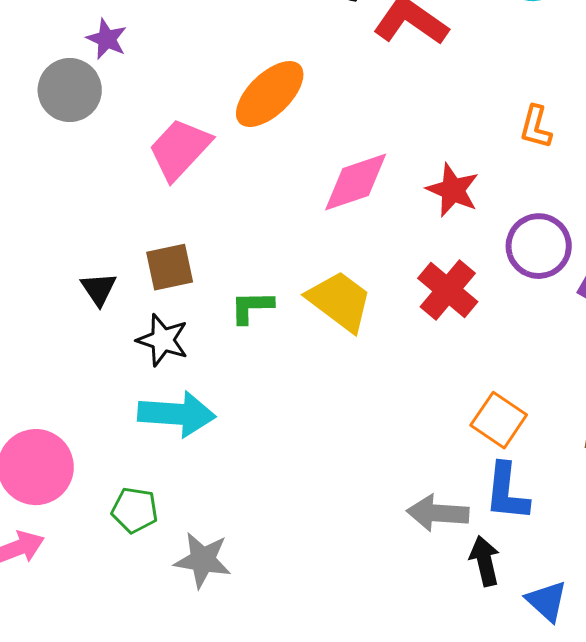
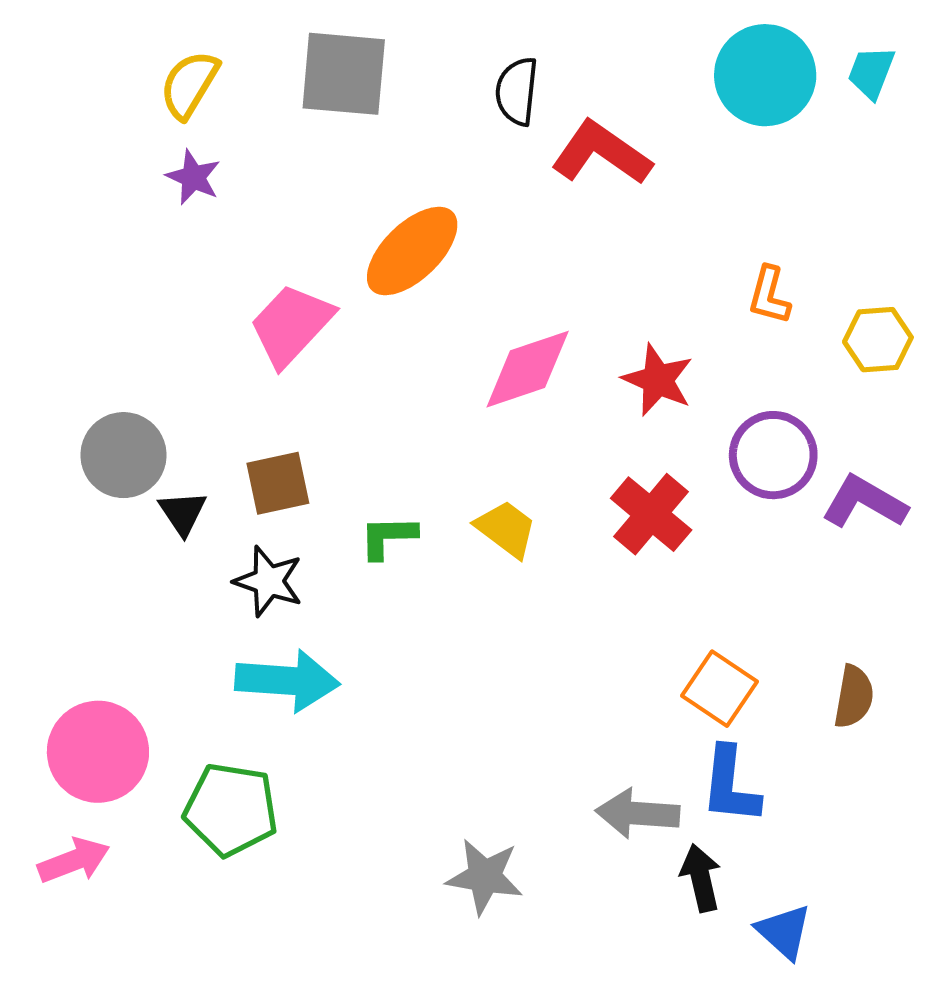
gray circle: (70, 90) -> (124, 455), moved
yellow trapezoid: (340, 301) -> (506, 529), size x0.7
green pentagon: (135, 510) -> (231, 809), size x1.5
gray star: (203, 560) -> (485, 877), moved

